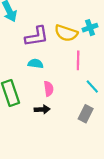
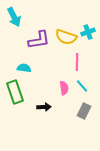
cyan semicircle: (36, 64) -> (24, 68), moved
cyan line: (92, 86) -> (82, 86), moved
pink semicircle: (49, 89) -> (64, 88), moved

